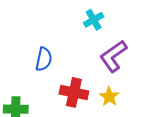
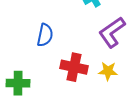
yellow star: (109, 97) -> (108, 71), turned -30

